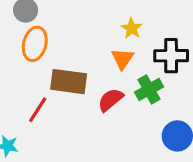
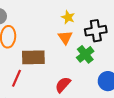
red semicircle: (111, 100) -> (63, 85), moved

